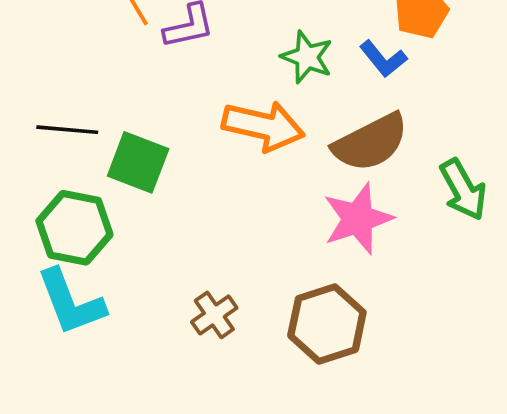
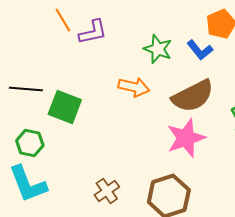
orange arrow: (263, 126) -> (134, 87), size x0.7
green hexagon: (74, 228) -> (30, 143), size x0.7

